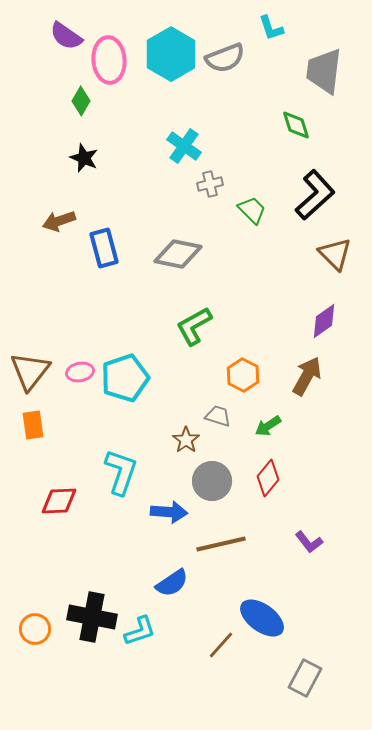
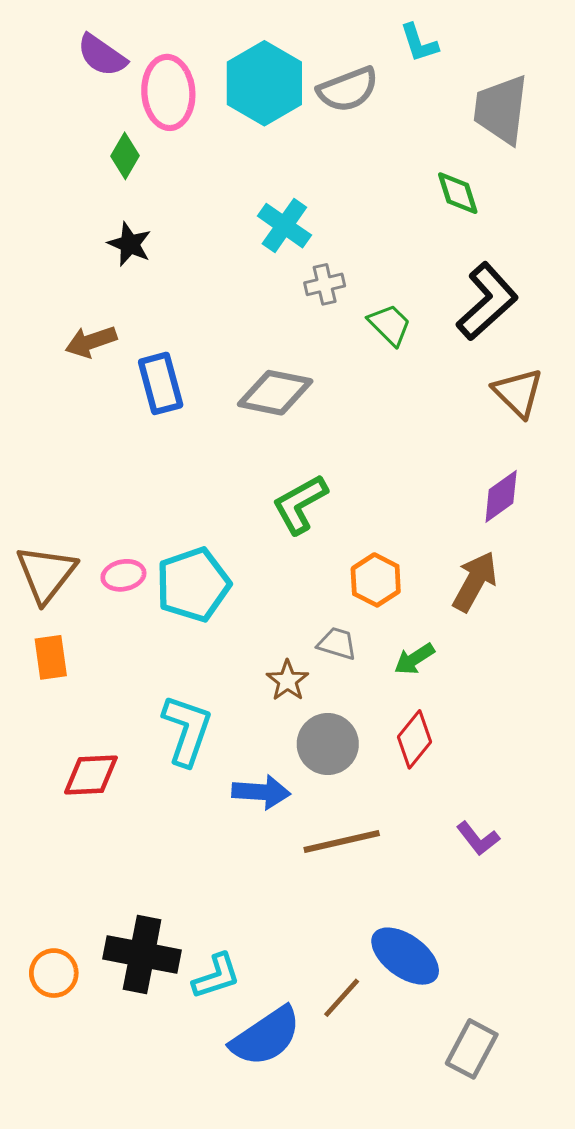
blue semicircle: (172, 583) -> (266, 1037), moved, size x1.4

